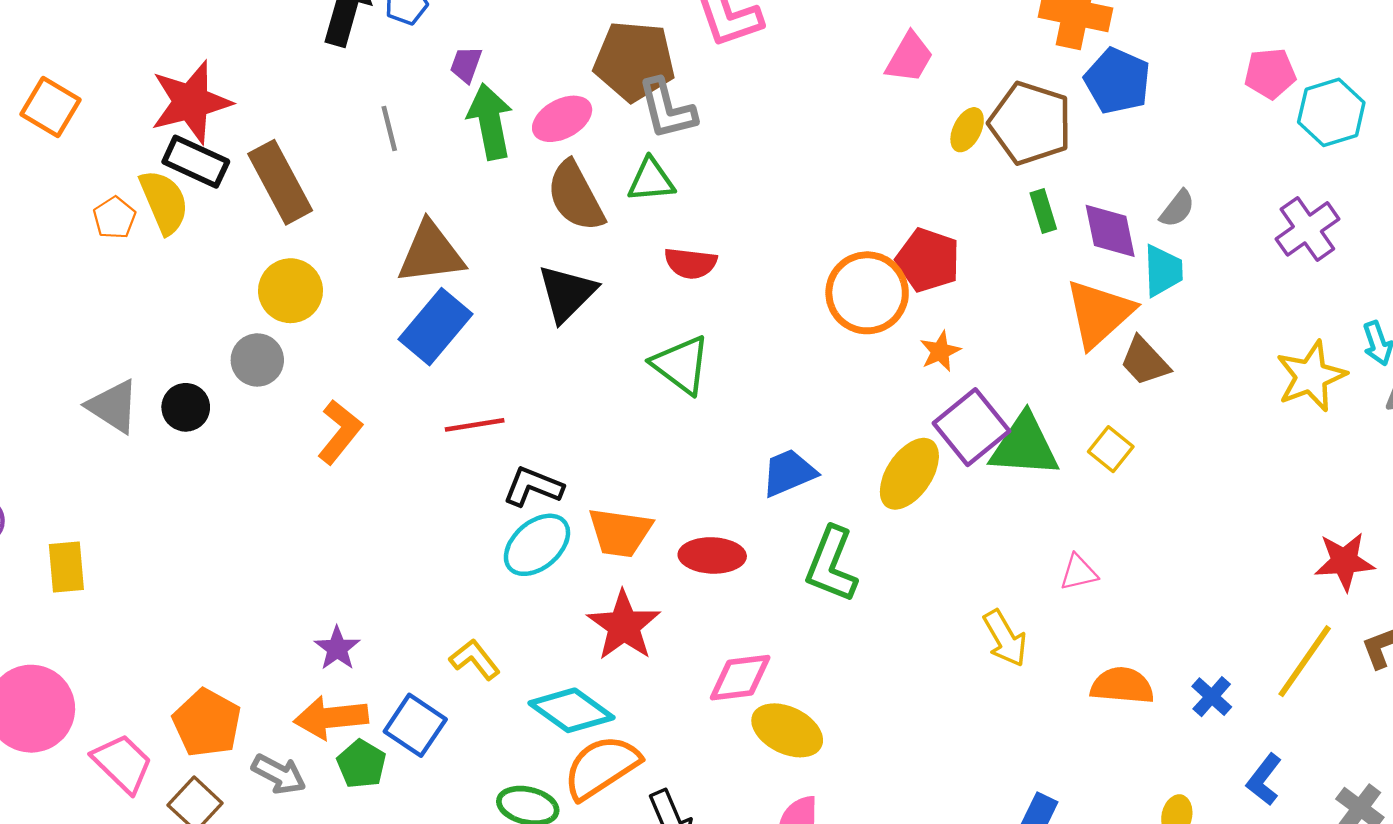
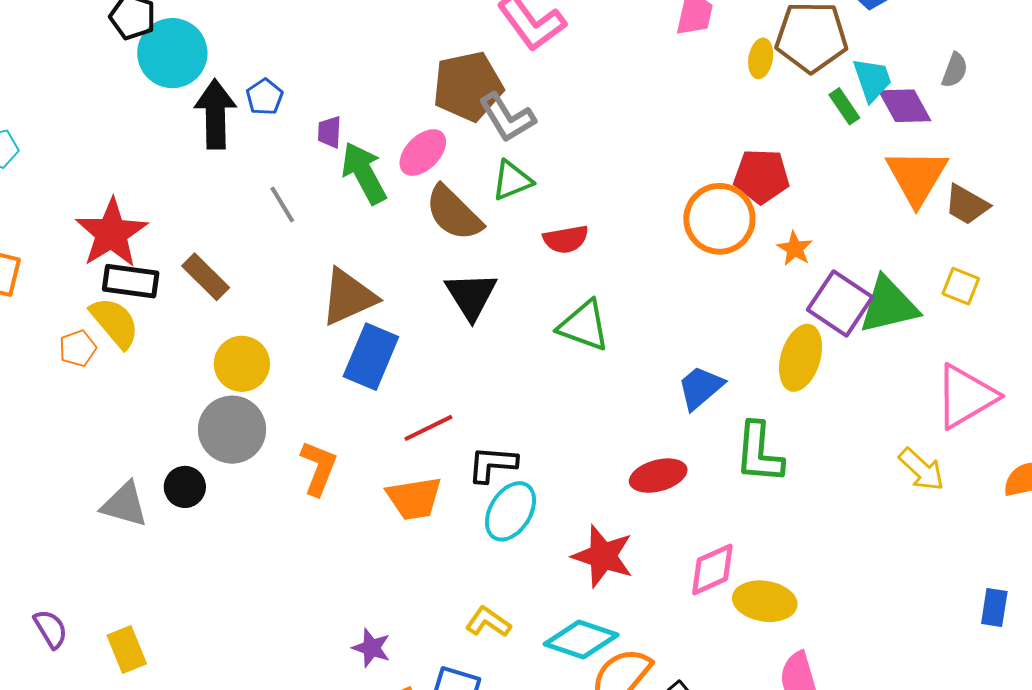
brown rectangle: (280, 182) -> (206, 277), size x0.7
orange pentagon: (114, 218) -> (78, 348), turned 30
cyan trapezoid: (1163, 271) -> (872, 80), moved
gray circle: (257, 360) -> (232, 430), size x1.5
orange trapezoid: (620, 532) -> (414, 498), moved
pink triangle: (1079, 573) -> (966, 396), size x2.0

